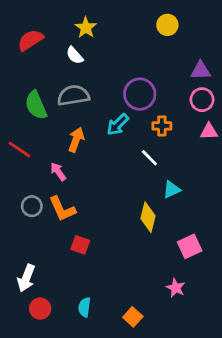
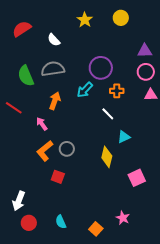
yellow star: (86, 28) -> (85, 20), moved
gray circle: (32, 206) -> (67, 149), moved
orange L-shape: (62, 209) -> (45, 151), turned 75
pink star: (176, 288) -> (123, 218), moved
cyan semicircle: (84, 307) -> (61, 222), turned -32

